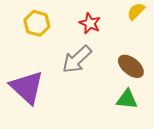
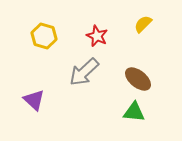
purple triangle: (27, 87) -> (34, 100), size x0.6

